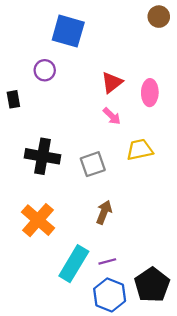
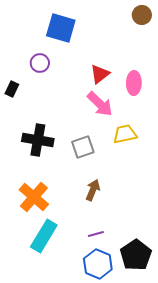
black rectangle: (13, 99) -> (12, 89), turned 35
pink arrow: (112, 116) -> (100, 104), size x1.6
cyan rectangle: (74, 264) -> (44, 236), moved

